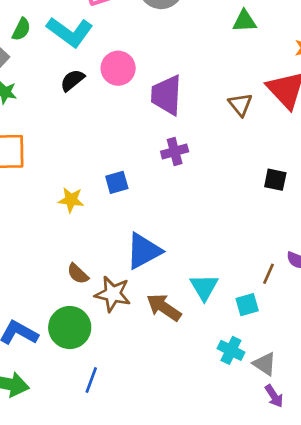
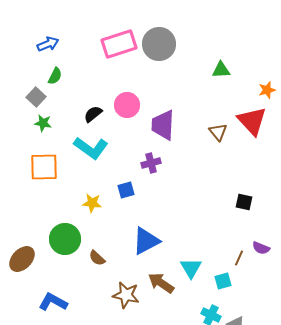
cyan L-shape: (70, 32) -> (91, 148), moved
purple cross: (175, 151) -> (151, 163), moved
black square: (275, 180) -> (244, 202), moved
brown star: (113, 294) -> (126, 295), moved
green circle: (70, 328) -> (65, 239), moved

